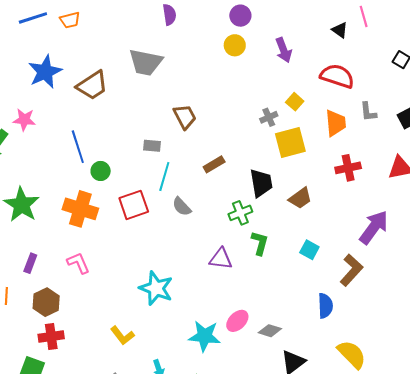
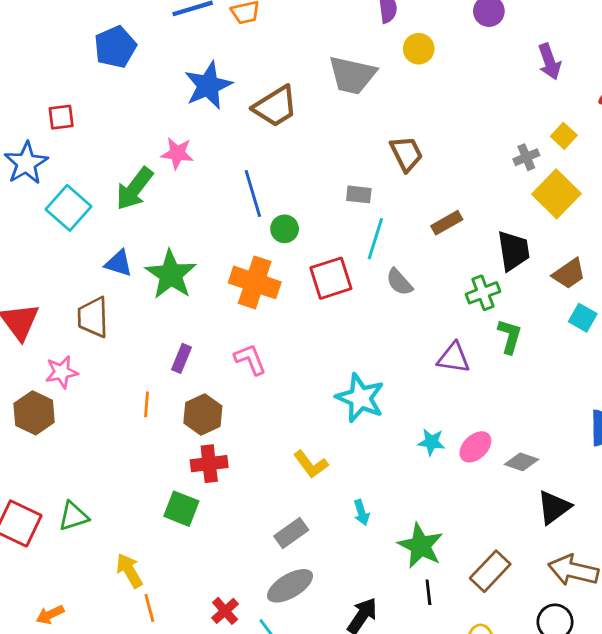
yellow circle: (235, 45) -> (419, 49), moved
yellow square: (290, 143) -> (556, 194), turned -32
cyan square: (309, 250) -> (583, 318), moved
cyan star: (204, 336) -> (431, 442), moved, size x0.6

